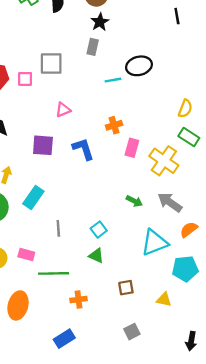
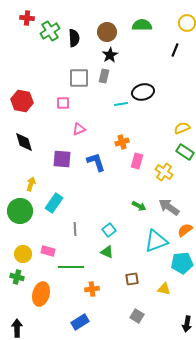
black line: (177, 16) -> (175, 50), turned 32
gray square: (51, 63) -> (79, 78), moved
pink square: (25, 79) -> (63, 103), moved
yellow semicircle: (185, 109) -> (182, 128), turned -133
yellow cross: (164, 161) -> (164, 172), size x0.7
gray square: (132, 332) -> (137, 316), turned -32

